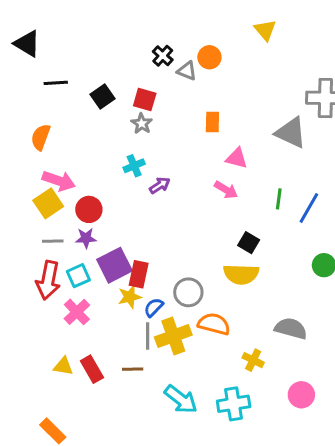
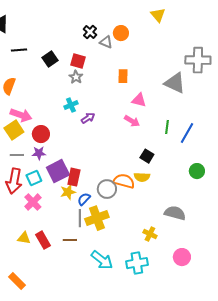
yellow semicircle: (241, 274) -> (142, 177), size x0.7
orange semicircle: (214, 324) -> (124, 181), moved

